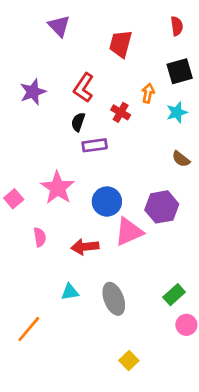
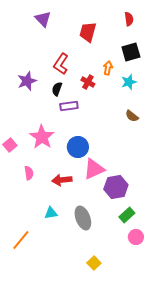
purple star: (33, 92) -> (27, 81), moved
purple hexagon: (162, 207) -> (116, 187), moved

